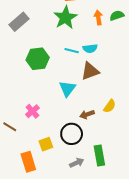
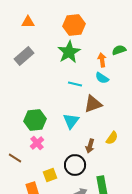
orange arrow: (98, 18) -> (102, 60), moved
cyan semicircle: (90, 48) -> (102, 78), moved, turned 40
green hexagon: (38, 59) -> (35, 120), moved
brown arrow: (87, 114) -> (90, 146), turned -56

